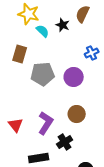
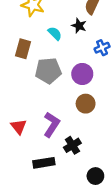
black star: (63, 25) -> (79, 26), moved
cyan semicircle: (43, 31) -> (55, 33), moved
brown circle: (77, 114) -> (86, 104), moved

